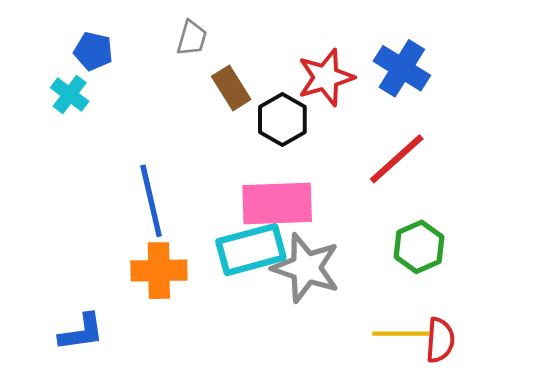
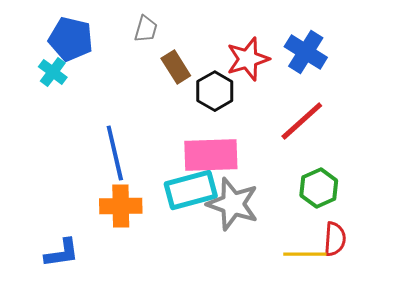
blue pentagon: (93, 51) -> (71, 39), size x1.5
red semicircle: (440, 340) -> (335, 239), moved

